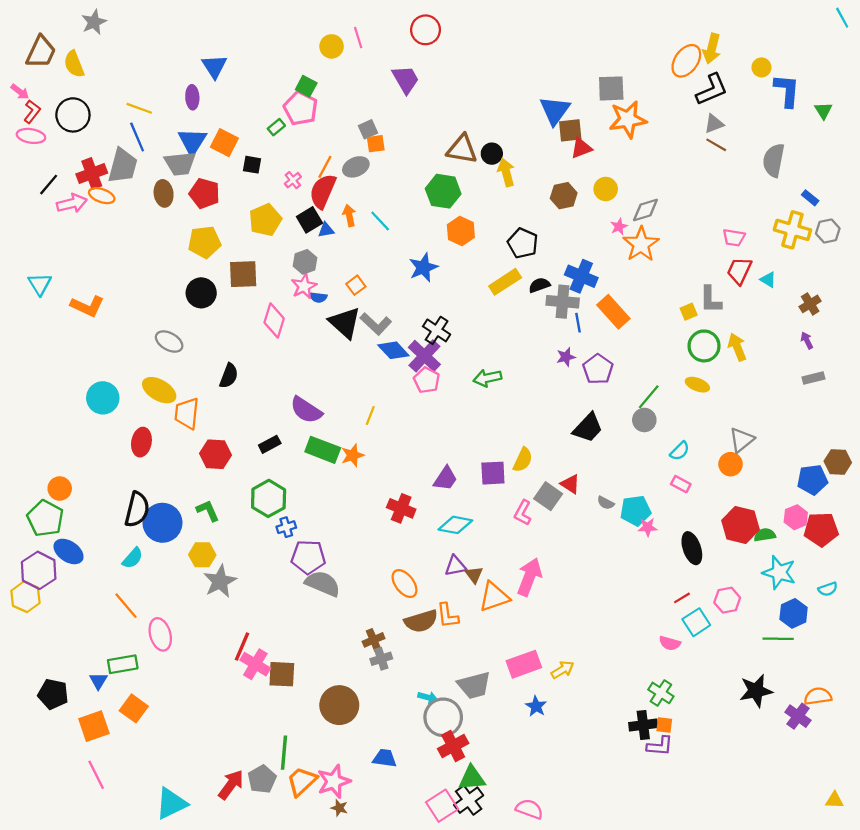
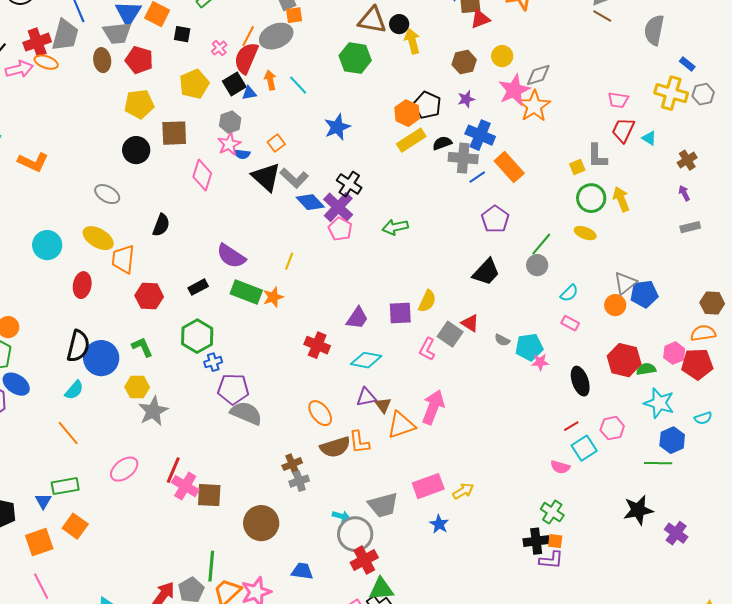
gray ellipse: (356, 167) -> (276, 36), size x1.4
pink star: (619, 227) -> (514, 90), size x2.0
orange hexagon: (461, 231) -> (407, 113), moved
blue line: (578, 323) -> (477, 177), turned 66
purple star: (566, 357) -> (466, 99), moved
blue pentagon: (812, 480) -> (644, 294), moved
pink ellipse: (160, 634) -> (124, 469), moved, turned 68
orange semicircle: (818, 696) -> (703, 333), moved

